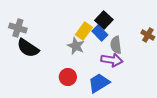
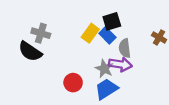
black square: (104, 20) -> (112, 21), turned 30
gray cross: (18, 28) -> (41, 33), moved
gray star: (76, 46) -> (104, 69), moved

